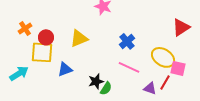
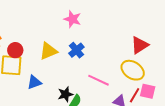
red triangle: (181, 27) -> (140, 45), moved
blue cross: (127, 41) -> (76, 50), moved
pink square: (178, 68) -> (148, 91), moved

